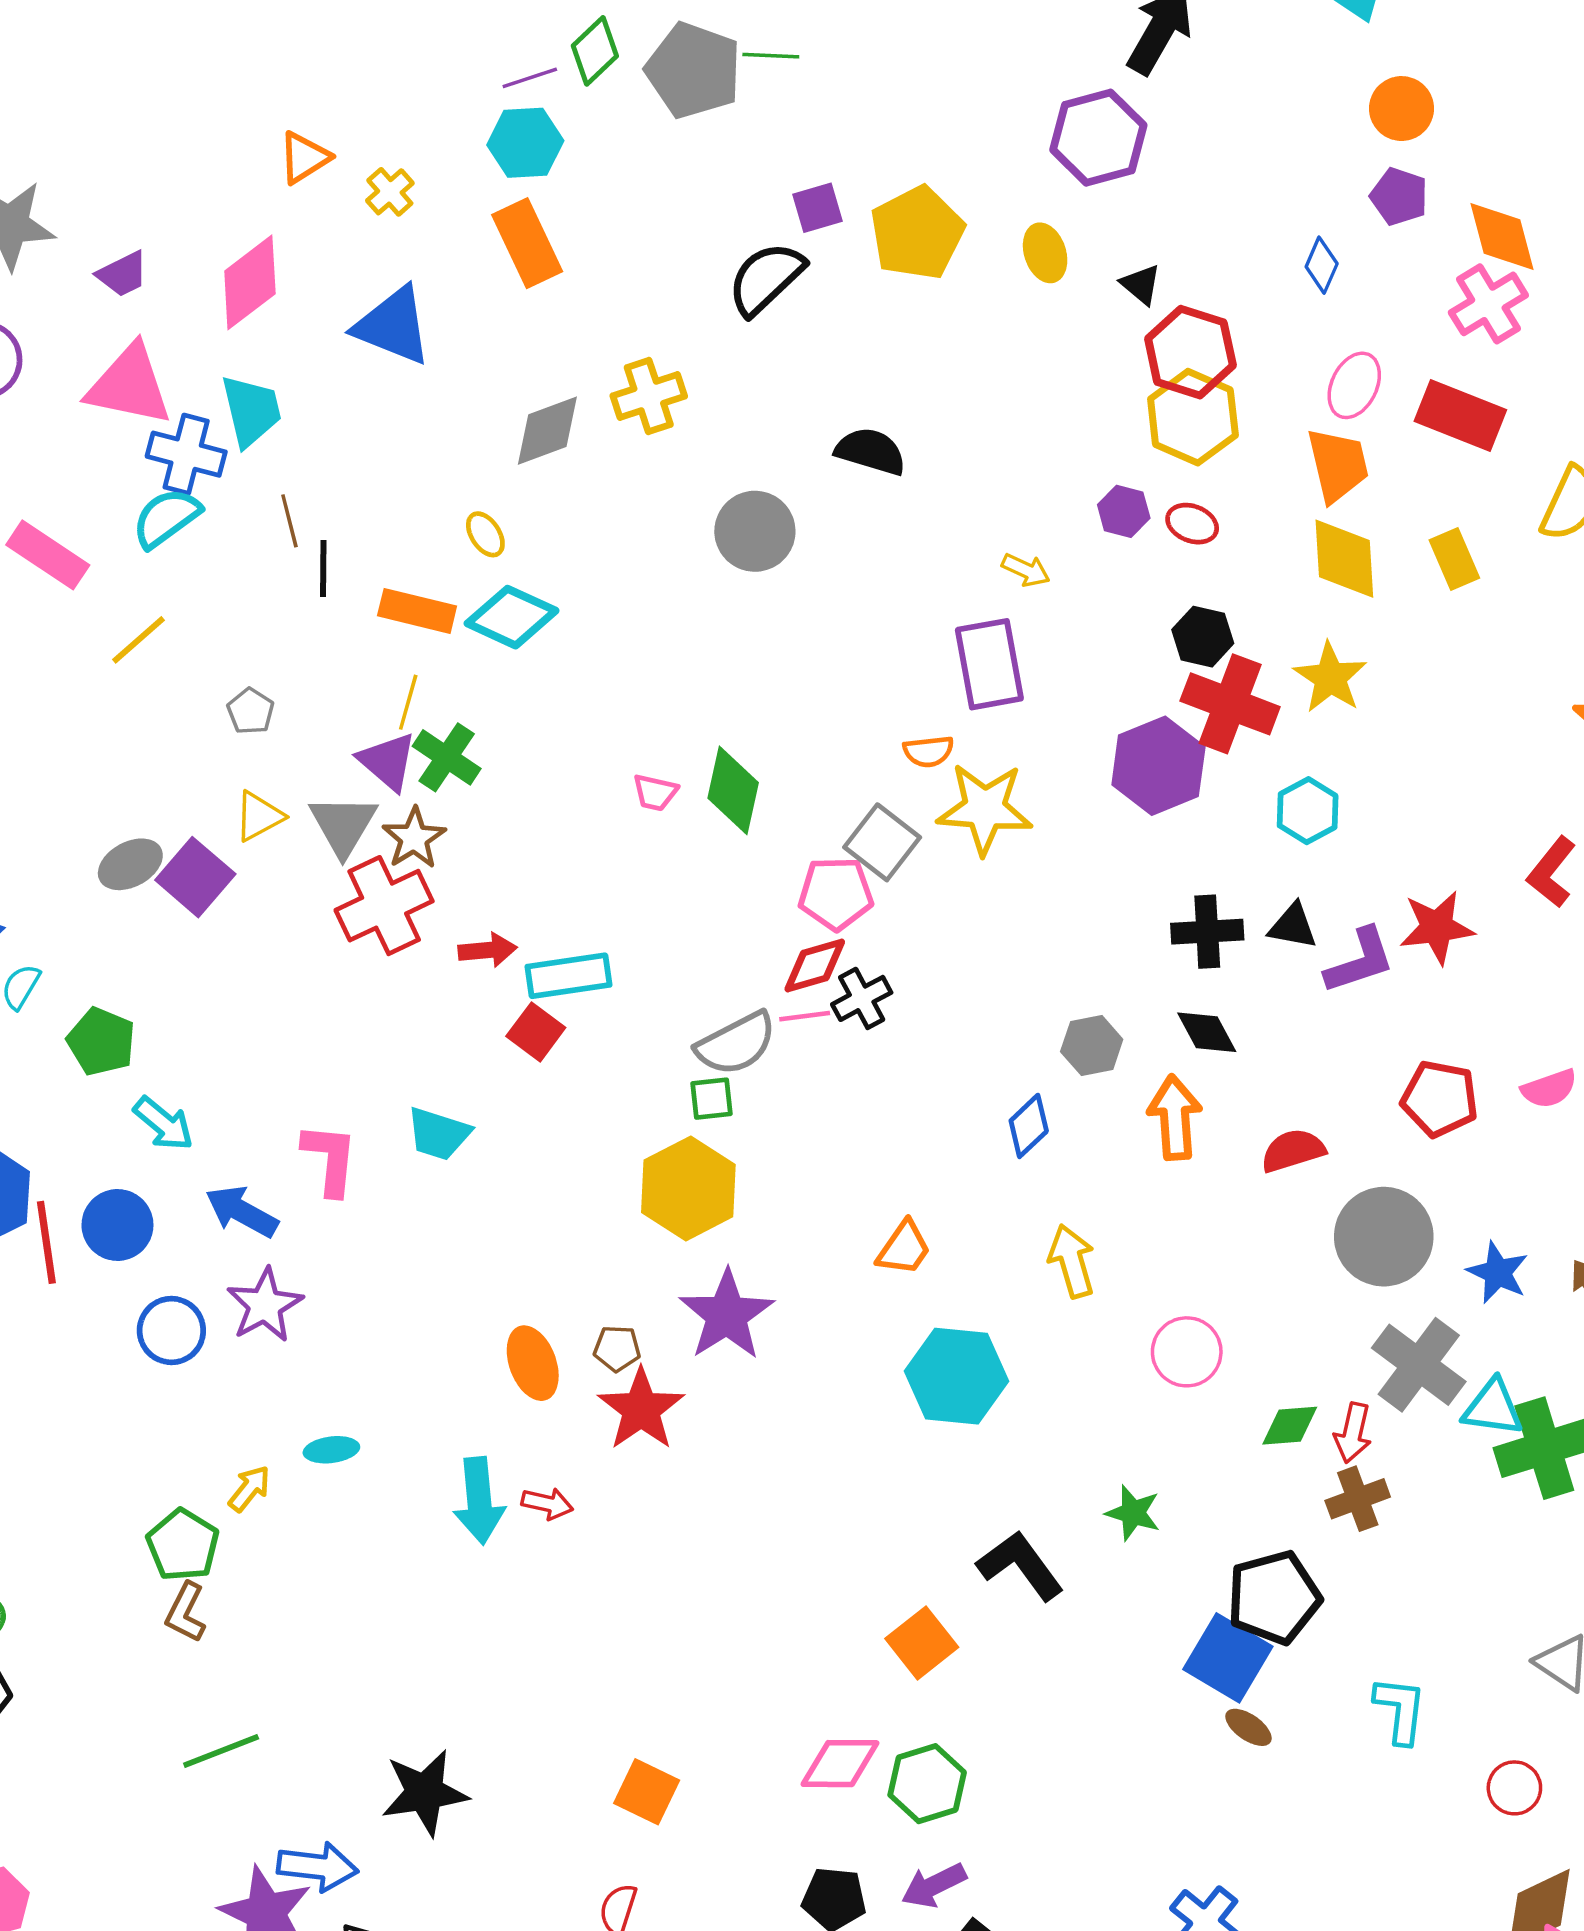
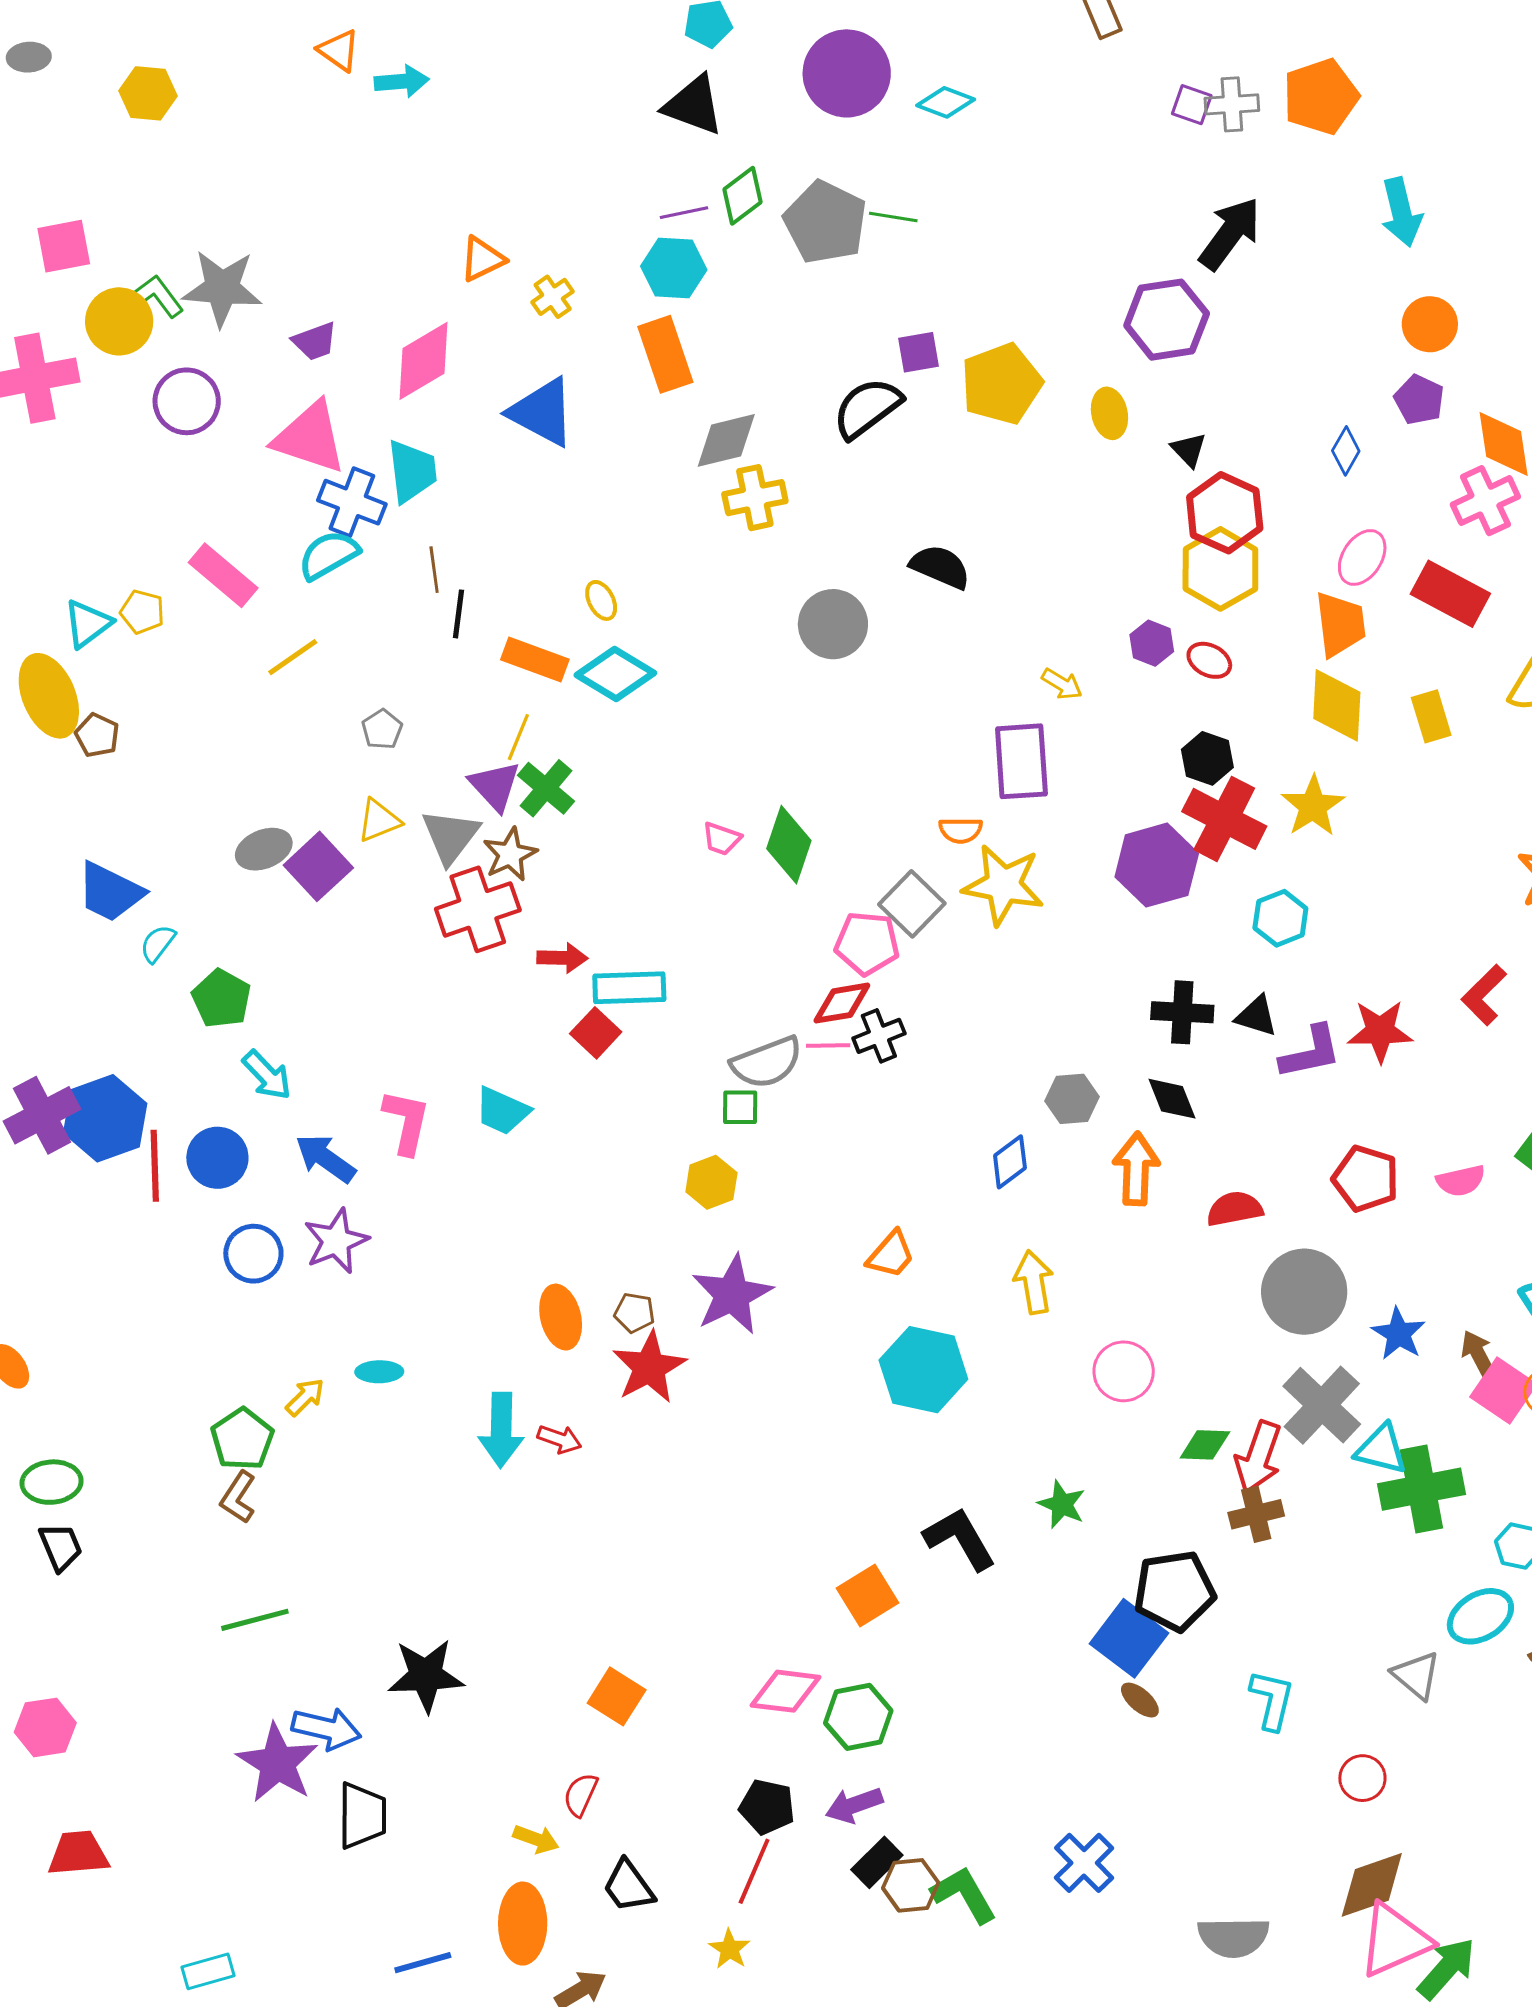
gray diamond: (547, 431) -> (726, 440), moved
yellow hexagon: (688, 1188) -> (711, 1182), size x0.6
red arrow: (1353, 1433) -> (1258, 1457), size x1.4

